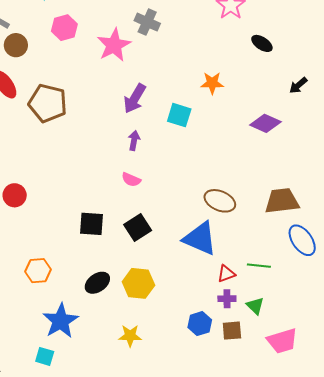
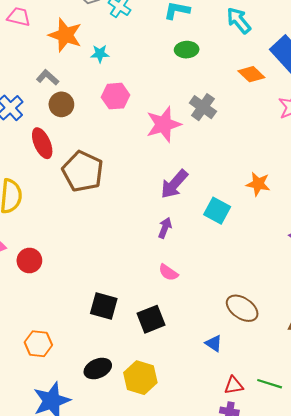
pink semicircle: (131, 180) -> (168, 272), moved
blue triangle: (200, 238) -> (214, 343), size x0.5

